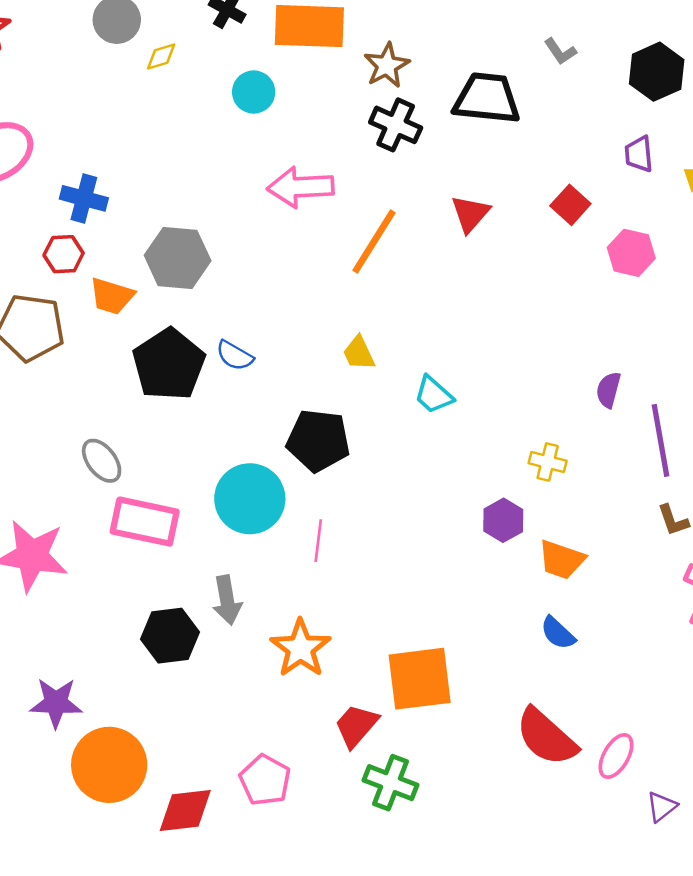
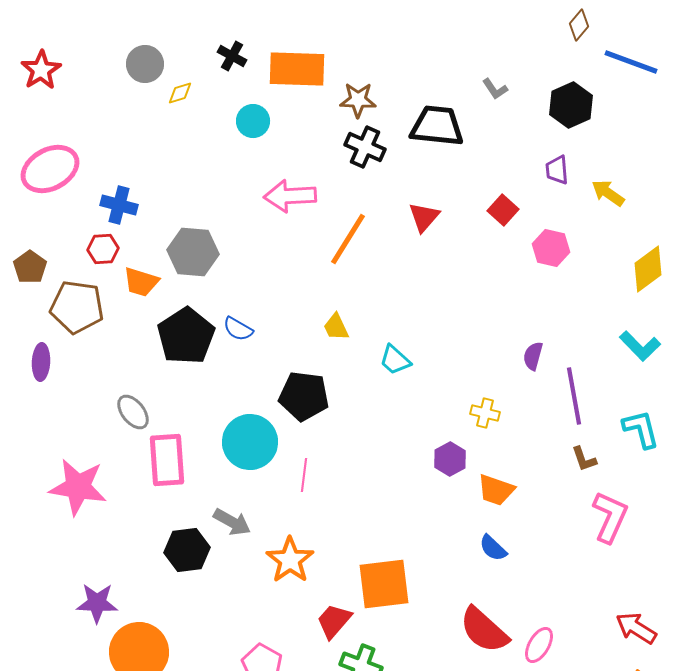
brown star: (387, 65) -> (358, 100), turned 30
pink rectangle: (145, 522) -> (167, 460), turned 74
gray arrow: (227, 600) -> (232, 522), turned -51

